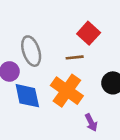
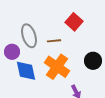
brown line: (75, 57) -> (54, 41), moved

